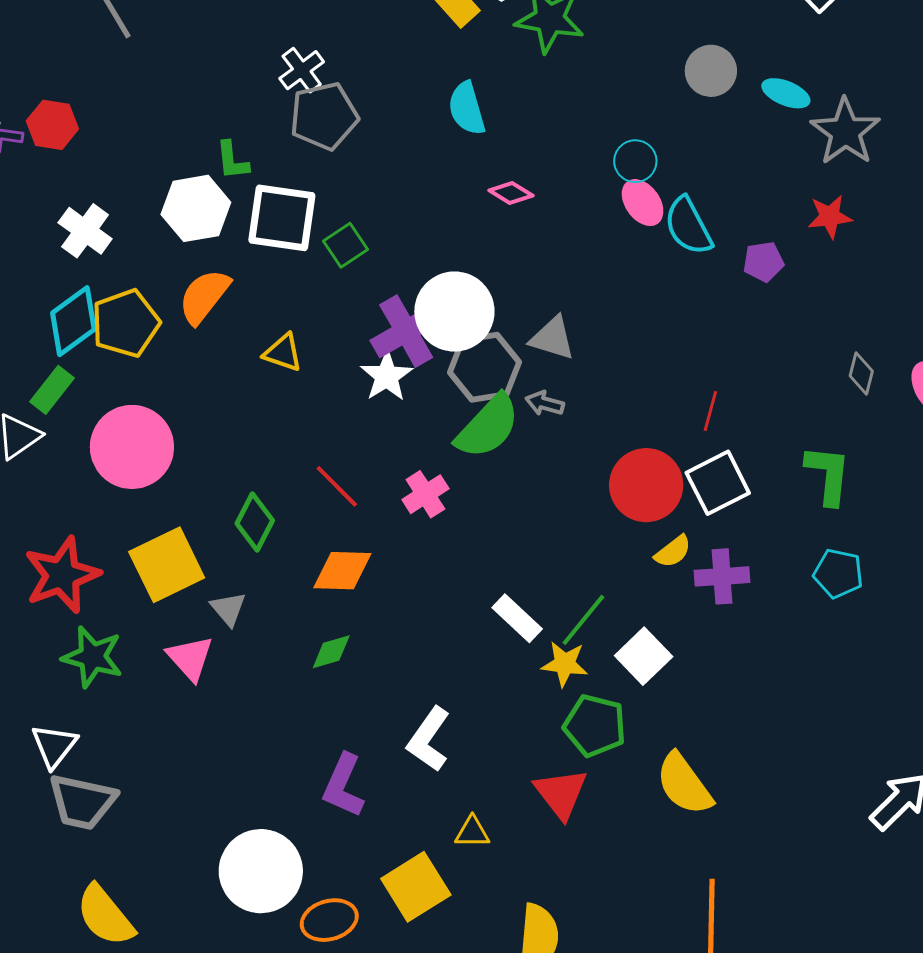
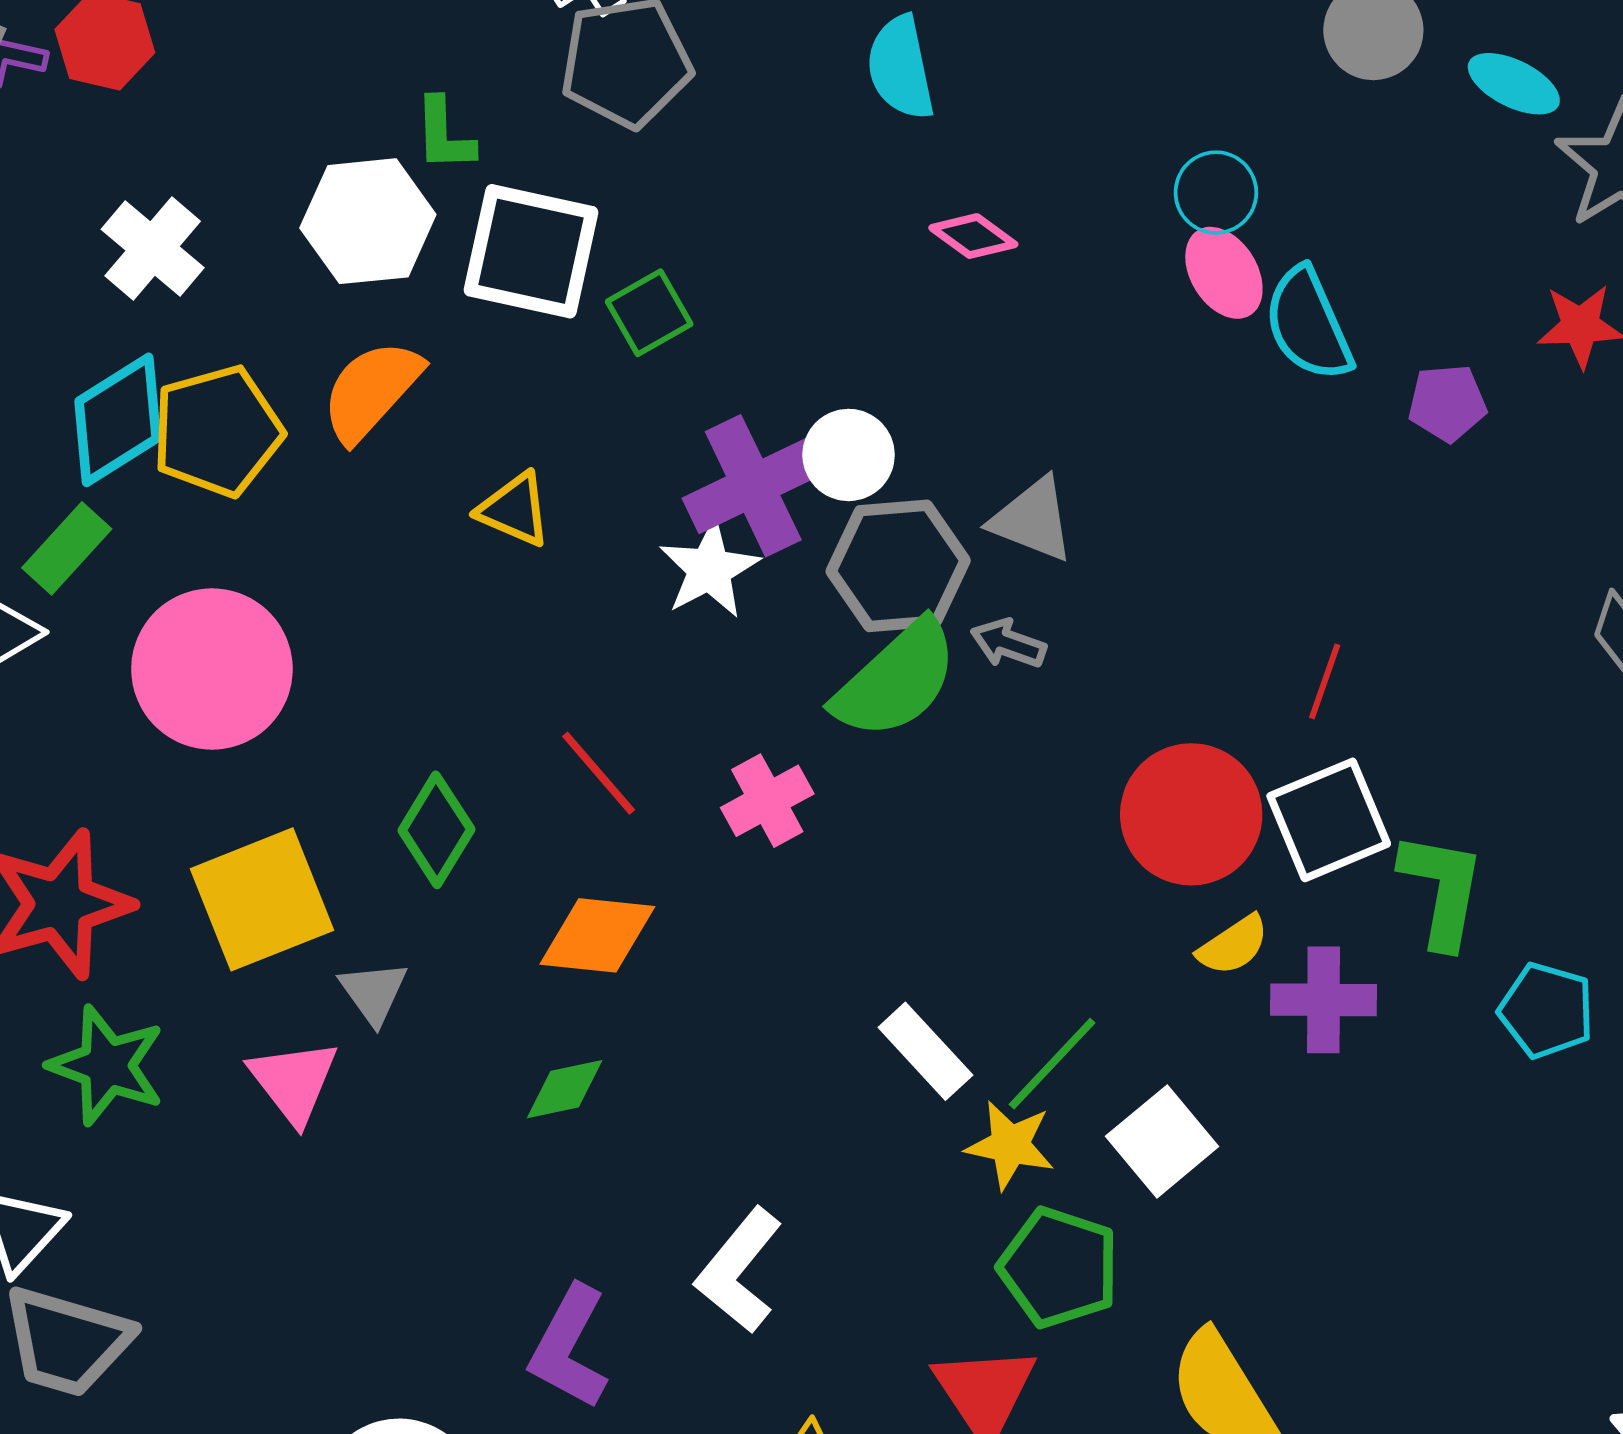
white circle: (454, 312) -> (849, 455), size x0.6
green L-shape: (828, 475) -> (1442, 890), moved

